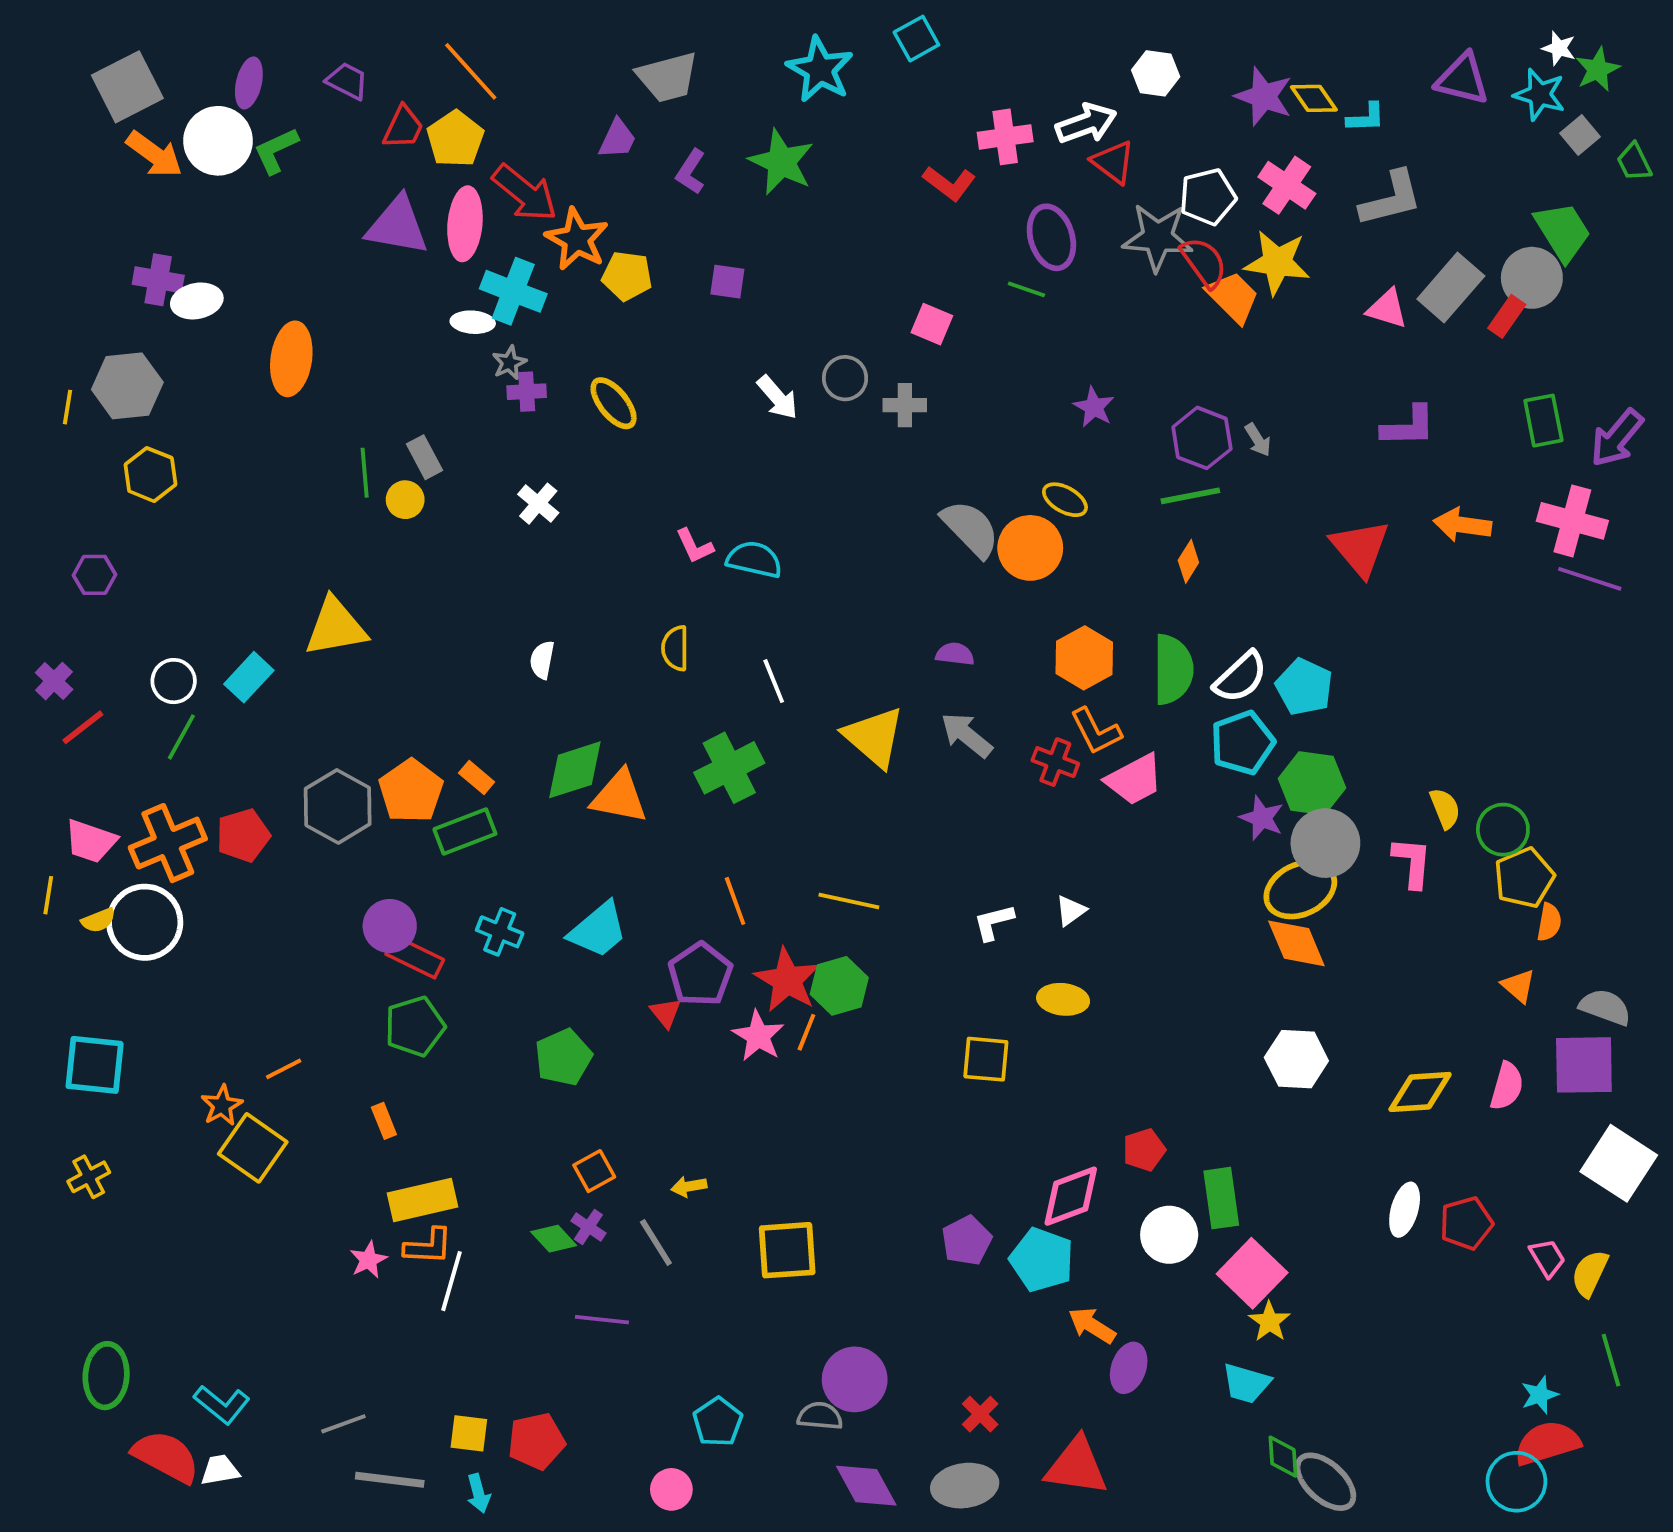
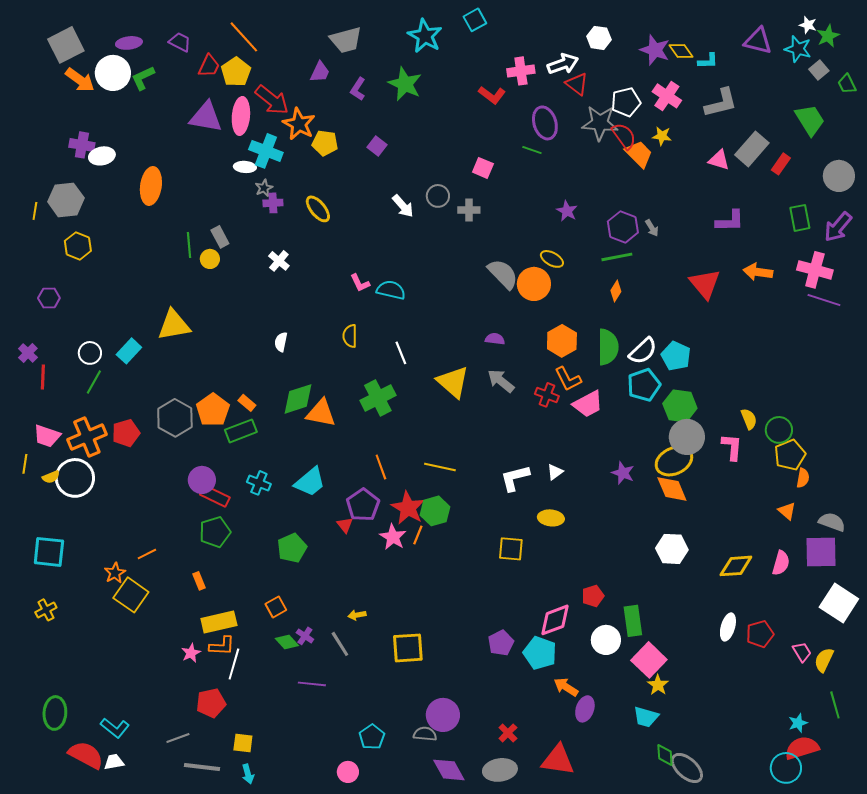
purple ellipse: (249, 83) -> (129, 43), turned 70
yellow star: (1277, 262) -> (662, 136), size x0.6
gray circle: (1532, 278) -> (839, 176), moved
purple square: (727, 282) -> (377, 146), turned 30
red line: (83, 727) -> (43, 377), turned -50
purple star: (1262, 818) -> (623, 473), moved
white L-shape: (994, 922) -> (515, 478), size x1.4
orange square: (594, 1171) -> (276, 607), moved
red pentagon: (536, 1441) -> (211, 703), moved

